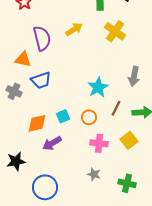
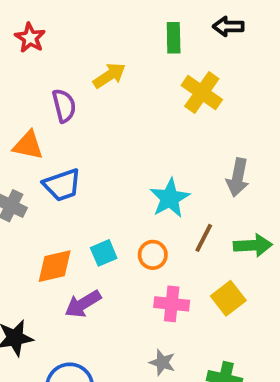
yellow arrow: (74, 29) -> (109, 76), moved
purple semicircle: (42, 38) -> (64, 106), size x0.7

